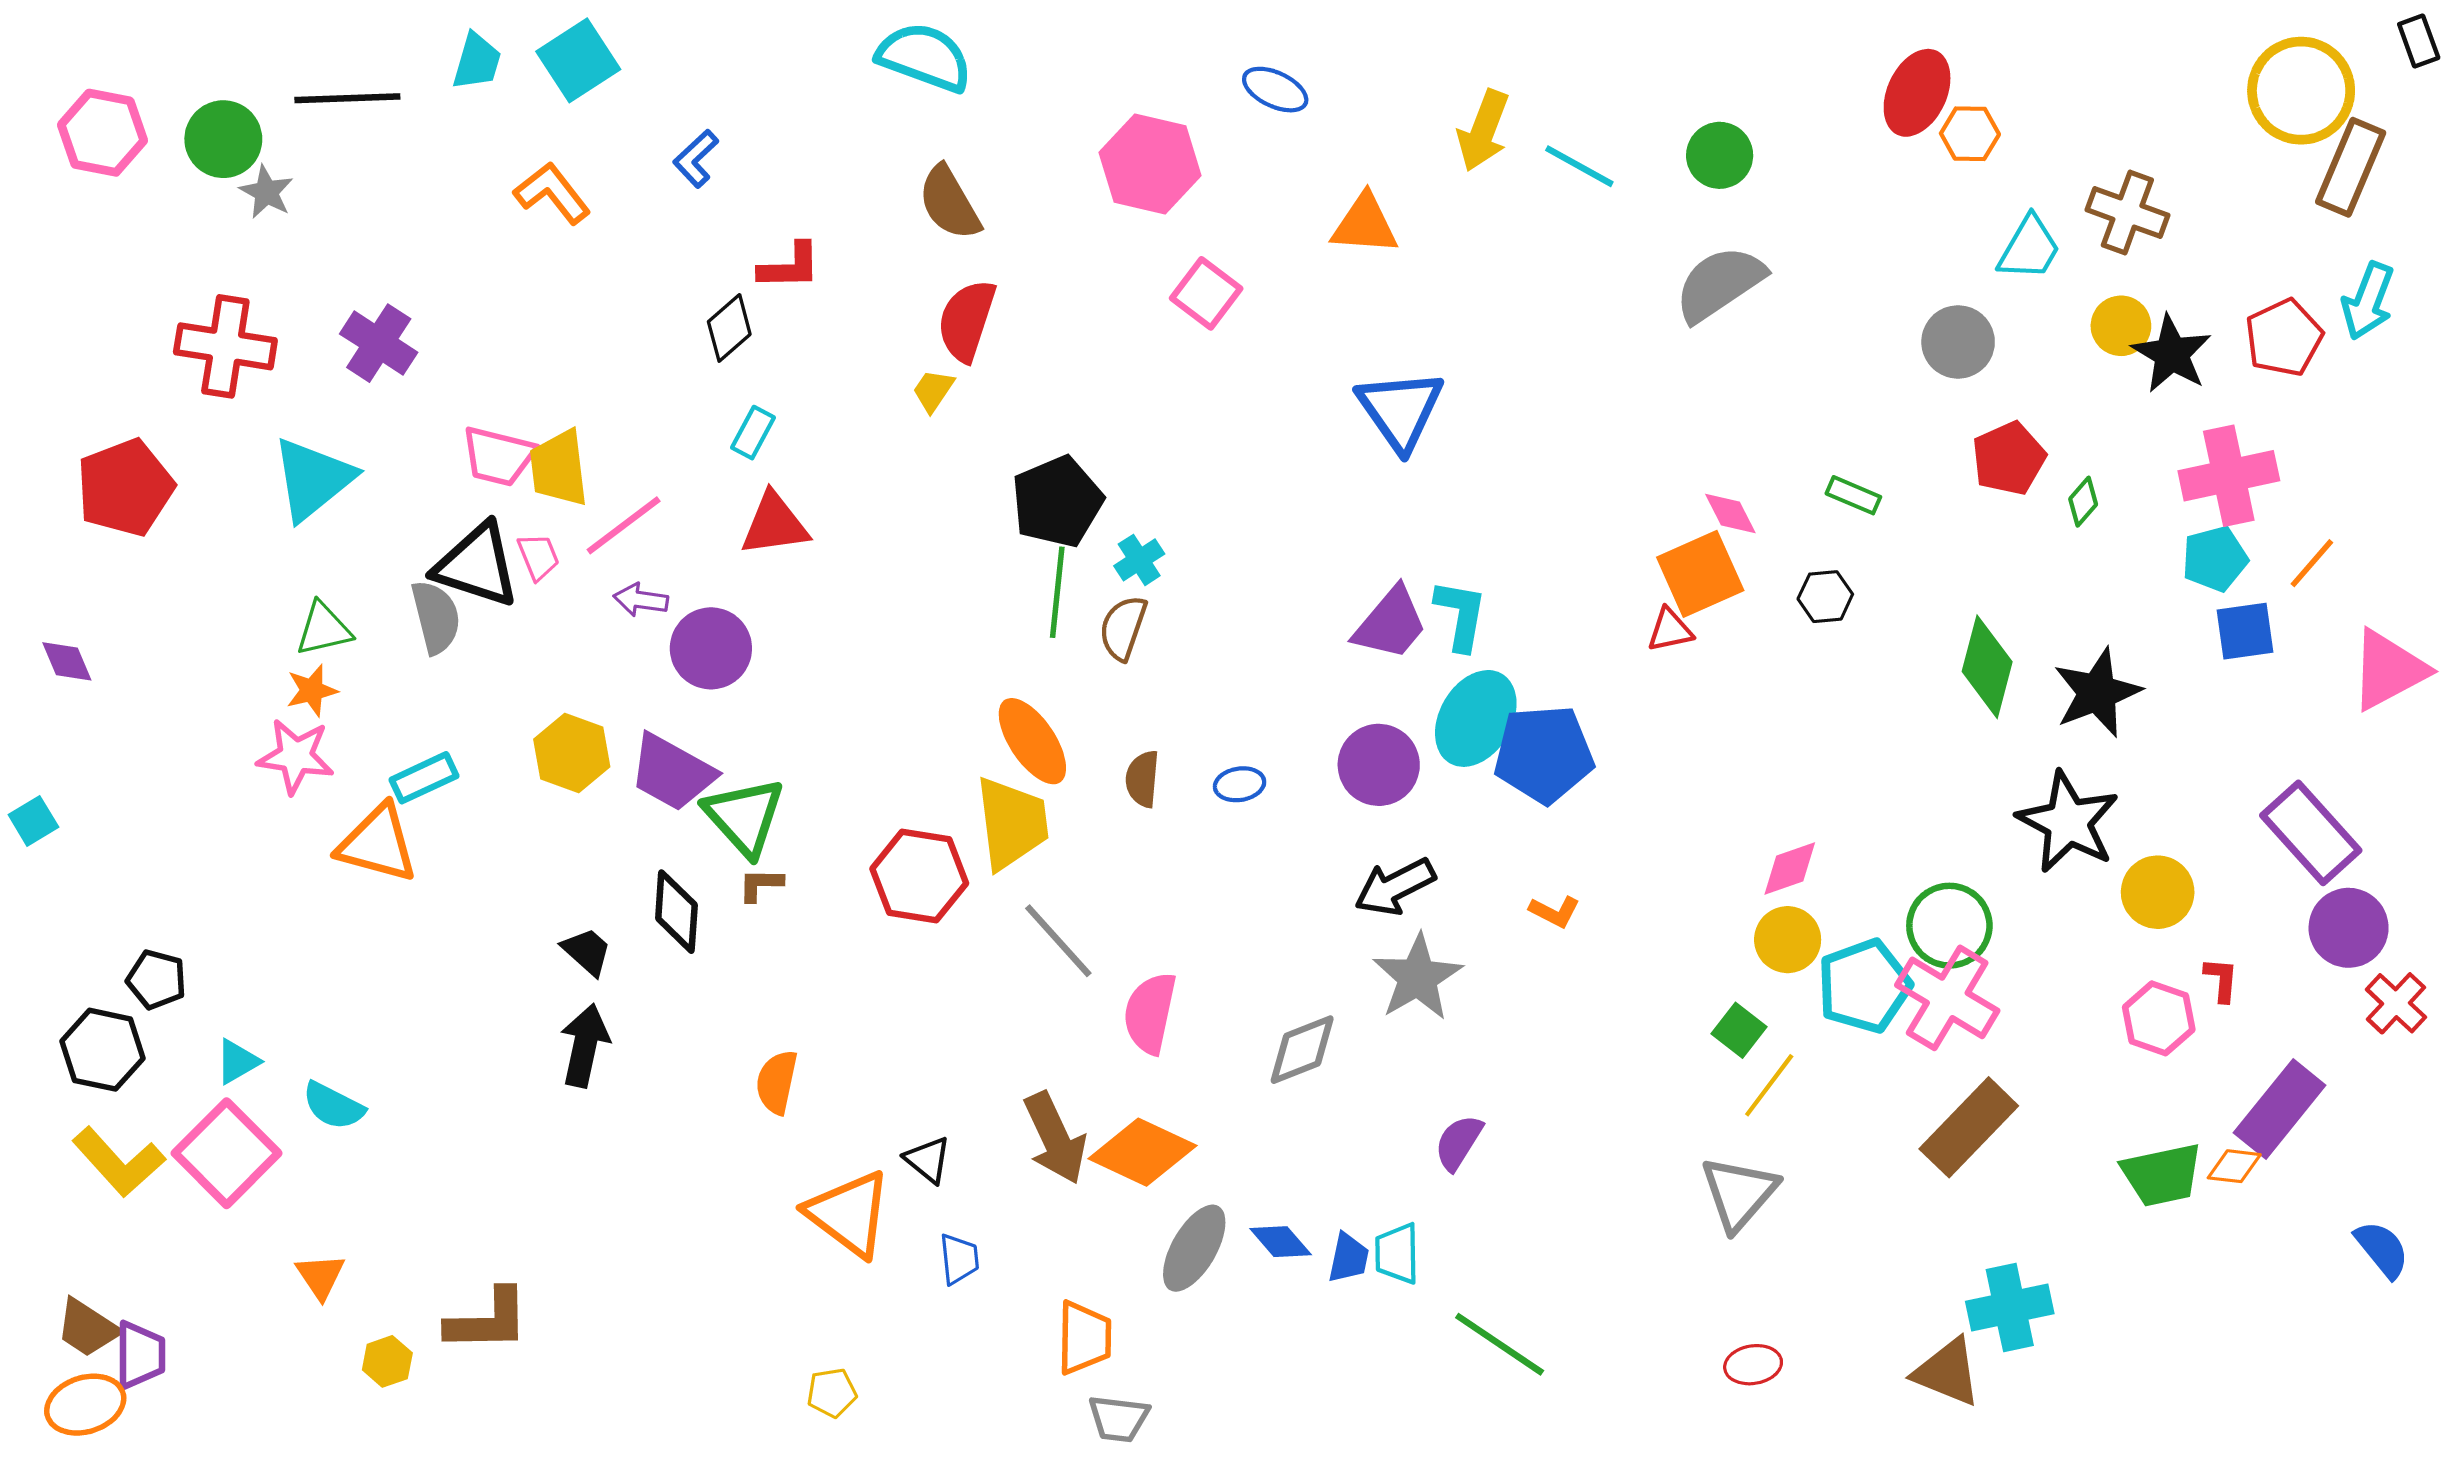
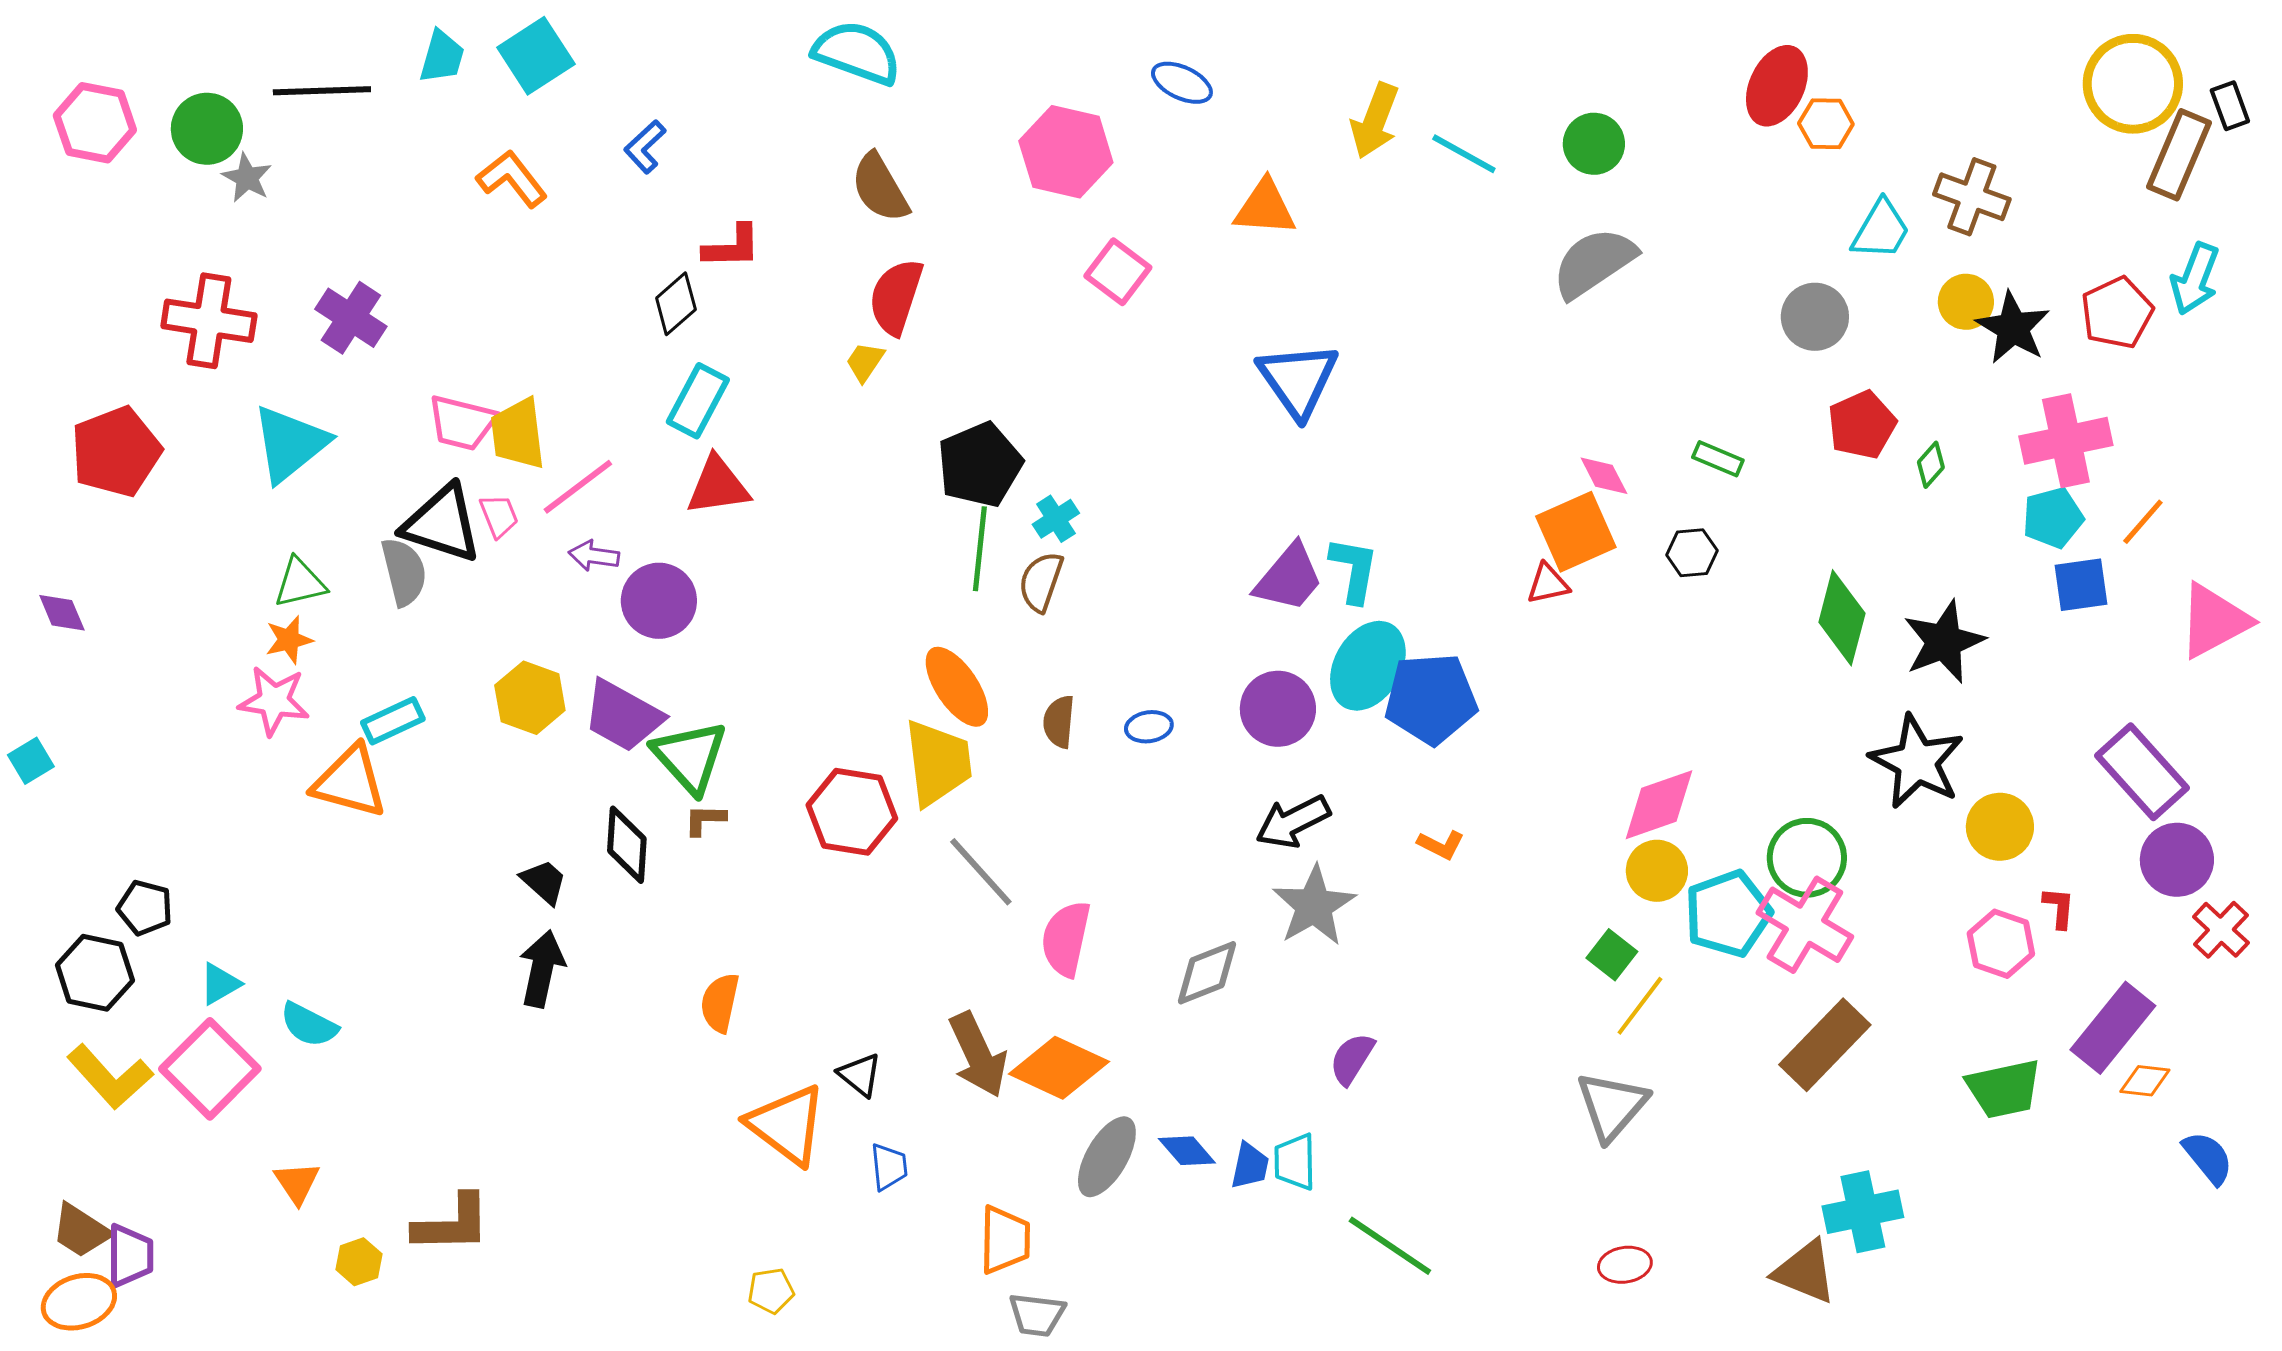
black rectangle: (2419, 41) -> (2230, 106), moved
cyan rectangle: (753, 433) -> (698, 401), size x1.5
pink diamond: (1790, 868) -> (1659, 805), size x1.4
orange diamond: (2234, 1166) -> (2145, 1081), moved

